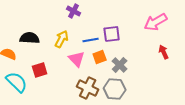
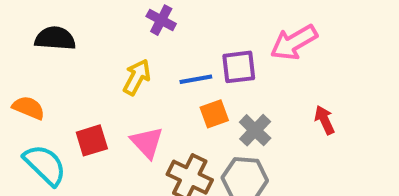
pink arrow: (156, 22) -> (294, 42), moved
black semicircle: (30, 38) -> (55, 38), moved
red arrow: (164, 52) -> (324, 120), moved
pink triangle: (77, 59) -> (147, 142), moved

